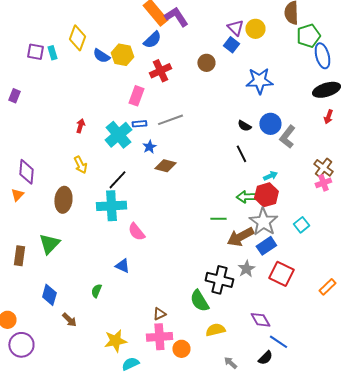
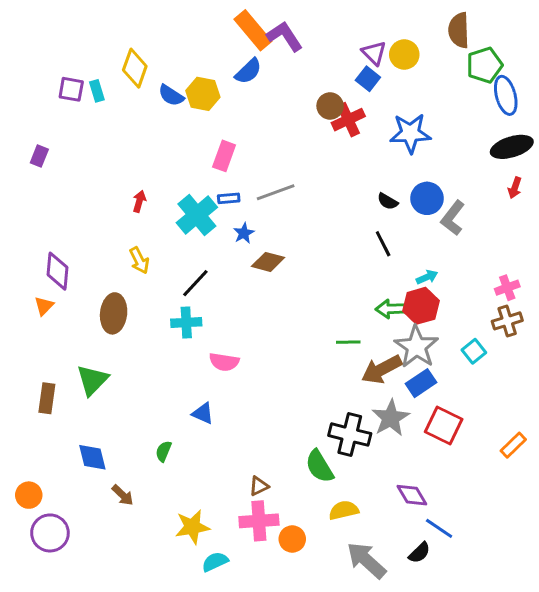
red cross: (160, 71) -> (348, 120), moved
brown cross: (323, 168) -> (507, 321), moved, turned 36
cyan cross: (111, 206) -> (186, 322), size x0.7
pink semicircle: (136, 232) -> (224, 362), turned -42
gray star: (246, 269) -> (391, 418), size x1.4
blue diamond: (49, 295) -> (92, 457), turned -30
gray arrow: (230, 363) -> (366, 560), size x2.0

